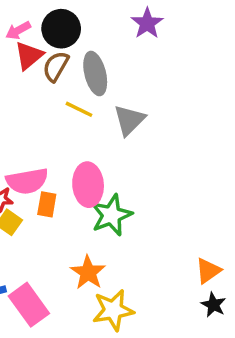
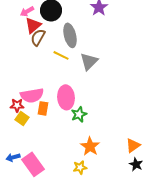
brown semicircle: (56, 66) -> (38, 37), moved
green star: (111, 215) -> (79, 114), size x0.7
orange star: (88, 272) -> (90, 146), moved
yellow star: (113, 310) -> (80, 167), size x0.6

